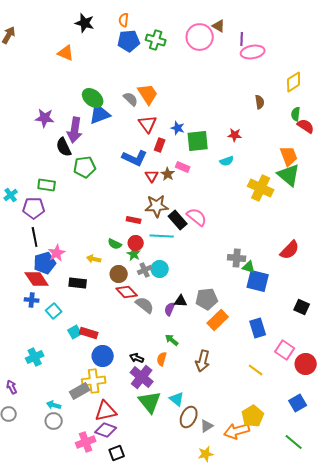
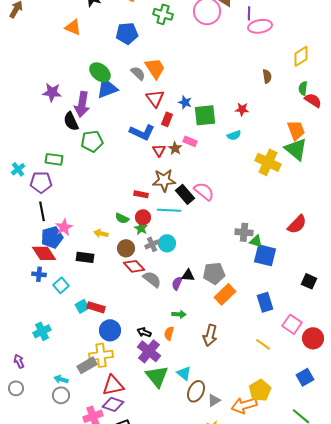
blue pentagon: (129, 41) -> (127, 33), moved
green arrow: (172, 340) -> (179, 314), turned 144

